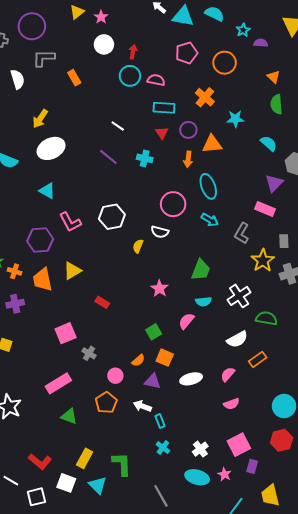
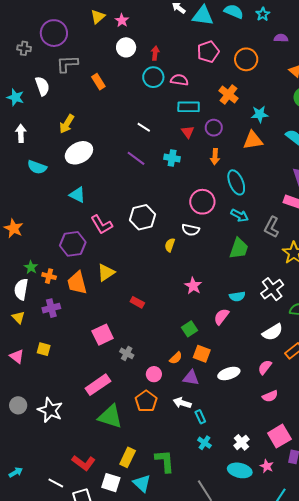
cyan star: (243, 30) -> (263, 14), moved
orange triangle: (212, 144) -> (253, 140), moved
green trapezoid: (201, 270) -> (239, 248), moved
green triangle: (69, 416) -> (110, 417), size x1.5

